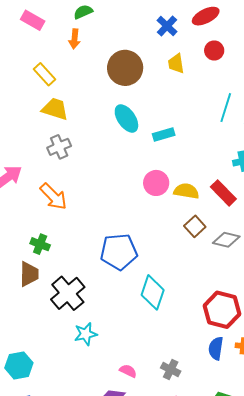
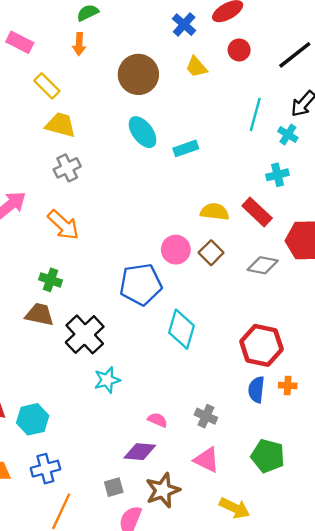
pink rectangle: (33, 20) -> (20, 42), moved
yellow trapezoid: (176, 64) -> (196, 67), turned -30
pink circle: (156, 183) -> (176, 250), moved
brown square: (195, 226) -> (211, 253), moved
brown trapezoid: (29, 274) -> (39, 314), turned -76

